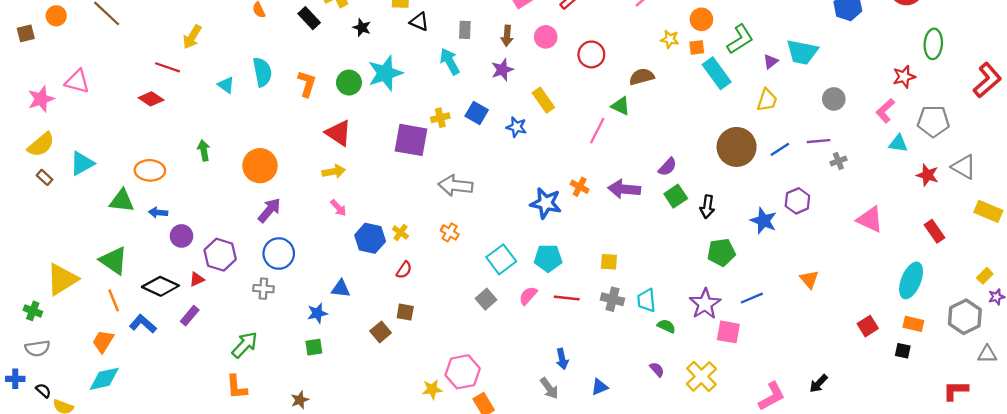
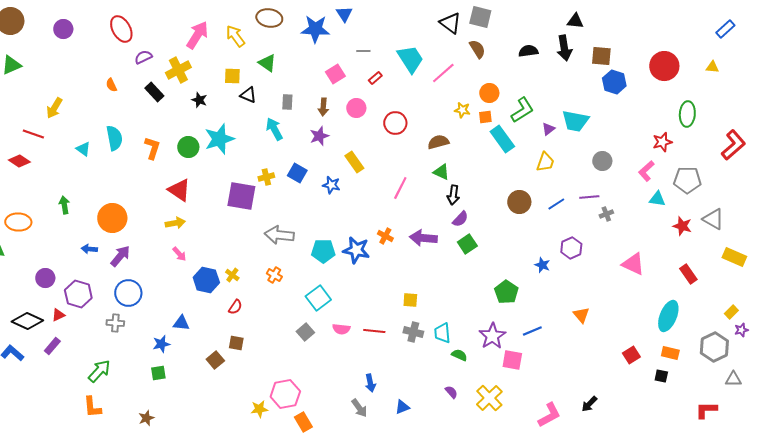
green triangle: (621, 106) -> (441, 172), moved
brown circle: (737, 147) -> (519, 202), size x0.7
black arrow: (707, 207) -> (453, 195), moved
blue arrow: (158, 213) -> (89, 249), moved
blue star: (763, 221) -> (542, 265), size x0.7
green pentagon: (721, 252) -> (506, 292), turned -30
cyan pentagon: (548, 258) -> (323, 251), moved
pink semicircle: (528, 296) -> (341, 329), turned -126

